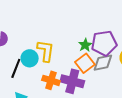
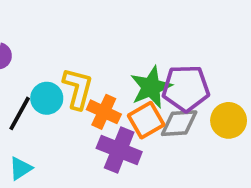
green star: (85, 45) -> (151, 87), size x1.6
orange cross: (51, 80) -> (104, 112), moved

